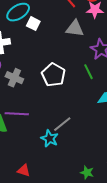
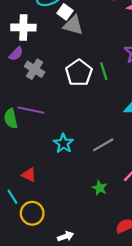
gray triangle: (75, 28) -> (73, 25), moved
green line: (89, 72) -> (104, 71), moved
gray line: (62, 124) -> (103, 145), moved

